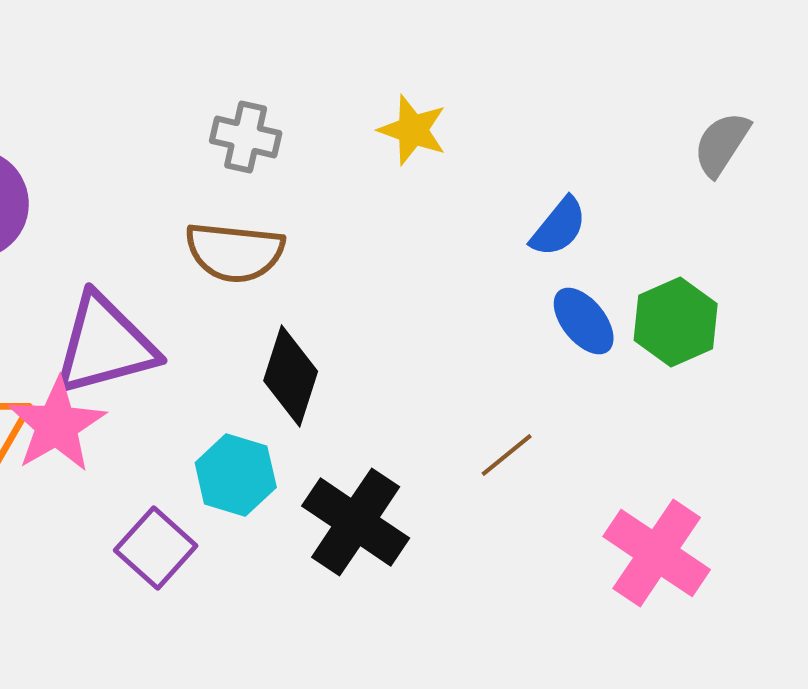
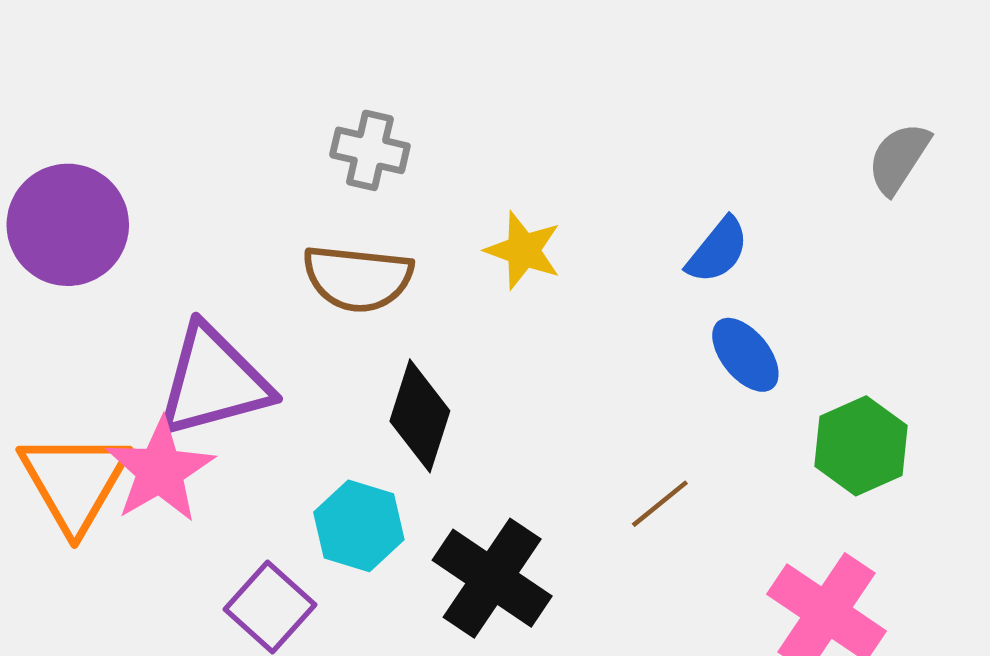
yellow star: (413, 130) -> (523, 250), moved
green hexagon: (676, 322) -> (861, 446), moved

